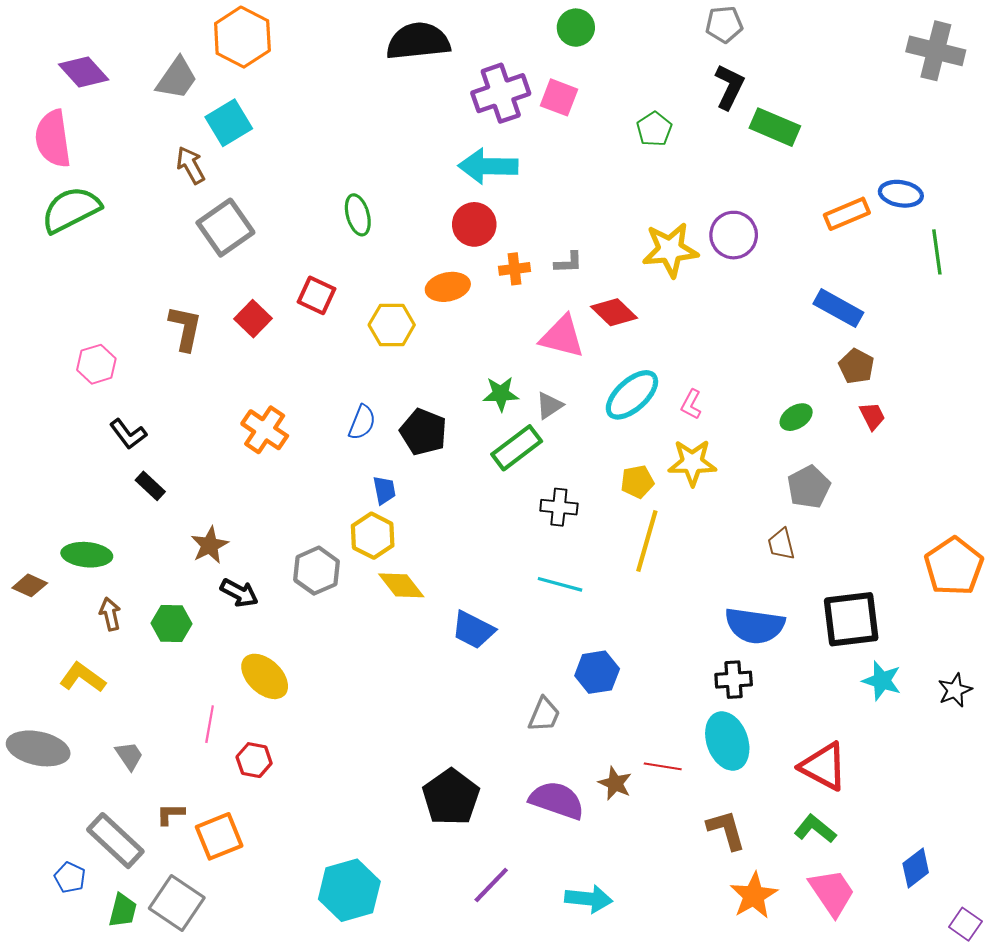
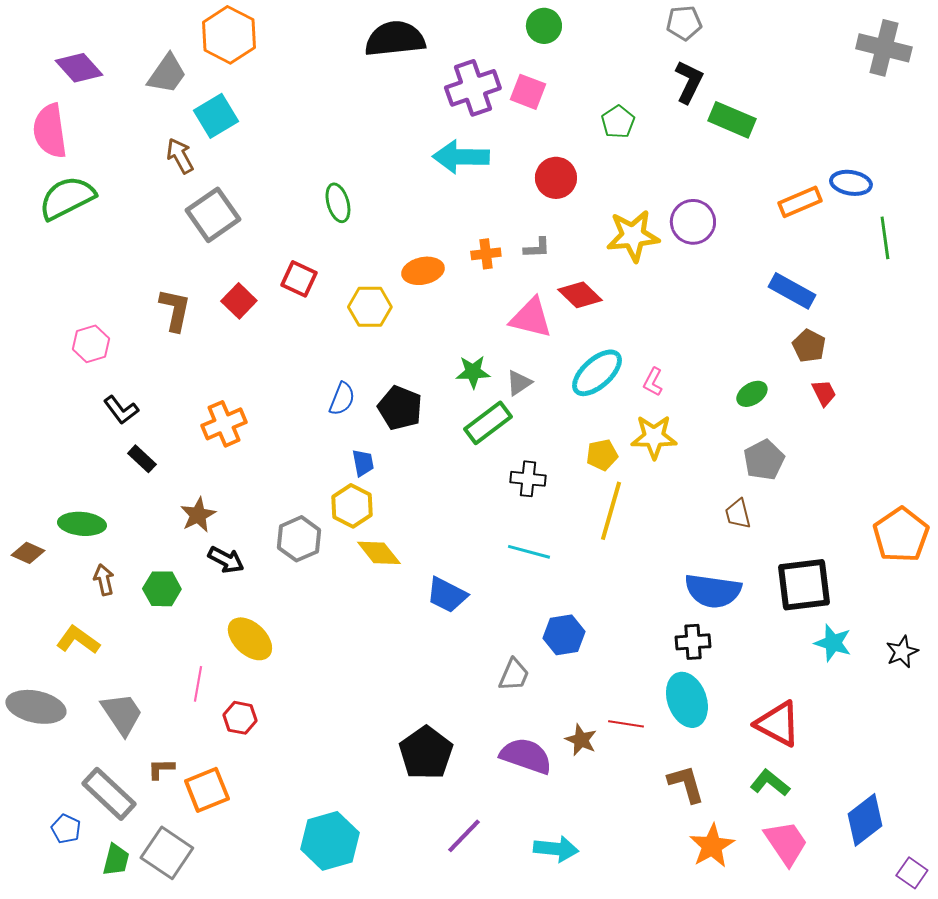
red circle: (474, 224) -> (556, 178), moved
orange cross: (265, 430) -> (224, 424), moved, turned 33
gray trapezoid: (129, 756) -> (122, 714), size x1.6
blue diamond: (916, 868) -> (865, 820), size x1.4

